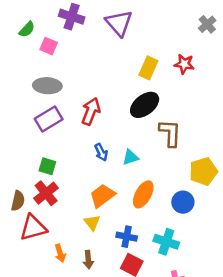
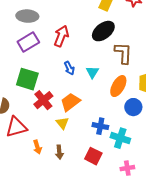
cyan triangle: (130, 157) -> (92, 72), turned -40
green square: (47, 166) -> (27, 79), size x1.6
red cross: (46, 193) -> (43, 100), moved
orange ellipse: (143, 194) -> (118, 86), moved
blue cross: (127, 237) -> (100, 126), moved

